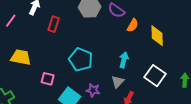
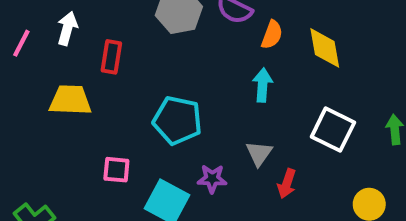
pink line: (11, 21) -> (21, 43), moved
yellow trapezoid: (21, 57) -> (70, 100), moved
cyan arrow: (124, 60) -> (263, 85), moved

